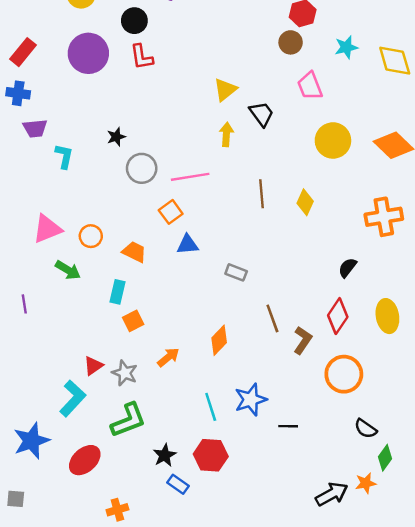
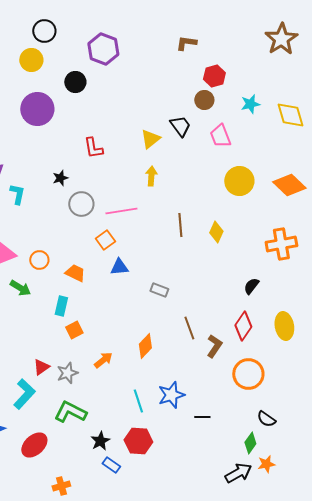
red L-shape: (142, 57) -> (93, 148), moved
black trapezoid: (262, 114) -> (180, 126), moved
gray star: (125, 373) -> (67, 373), turned 30
green L-shape: (128, 420) -> (70, 412), turned -132
green diamond: (385, 458) -> (250, 443), moved

